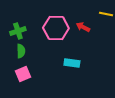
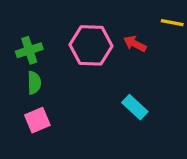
cyan rectangle: (72, 63) -> (135, 107), moved, turned 35

